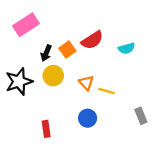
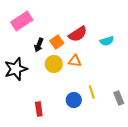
yellow circle: (53, 76) -> (54, 64), moved
orange triangle: (86, 83) -> (75, 61), moved, turned -40
yellow line: (106, 91) -> (92, 92), moved, turned 56

